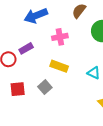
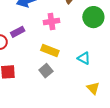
gray square: (45, 87) -> (46, 71), moved

